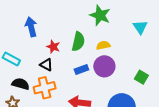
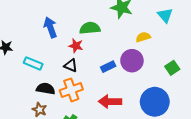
green semicircle: (78, 42) -> (90, 28), moved, turned -102
yellow semicircle: (103, 45) -> (143, 37), moved
green square: (141, 77) -> (172, 68), turned 32

